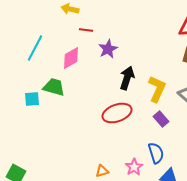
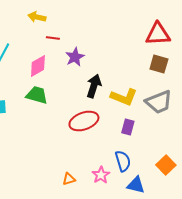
green trapezoid: (54, 87) -> (37, 95), moved
yellow L-shape: (157, 89) -> (124, 97), turned 88
purple rectangle: (161, 119) -> (128, 127), turned 56

